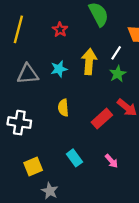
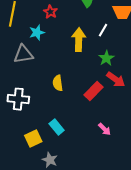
cyan star: (59, 69) -> (37, 32), moved
green star: (118, 74) -> (106, 58), moved
cyan rectangle: (74, 158) -> (57, 127), moved

